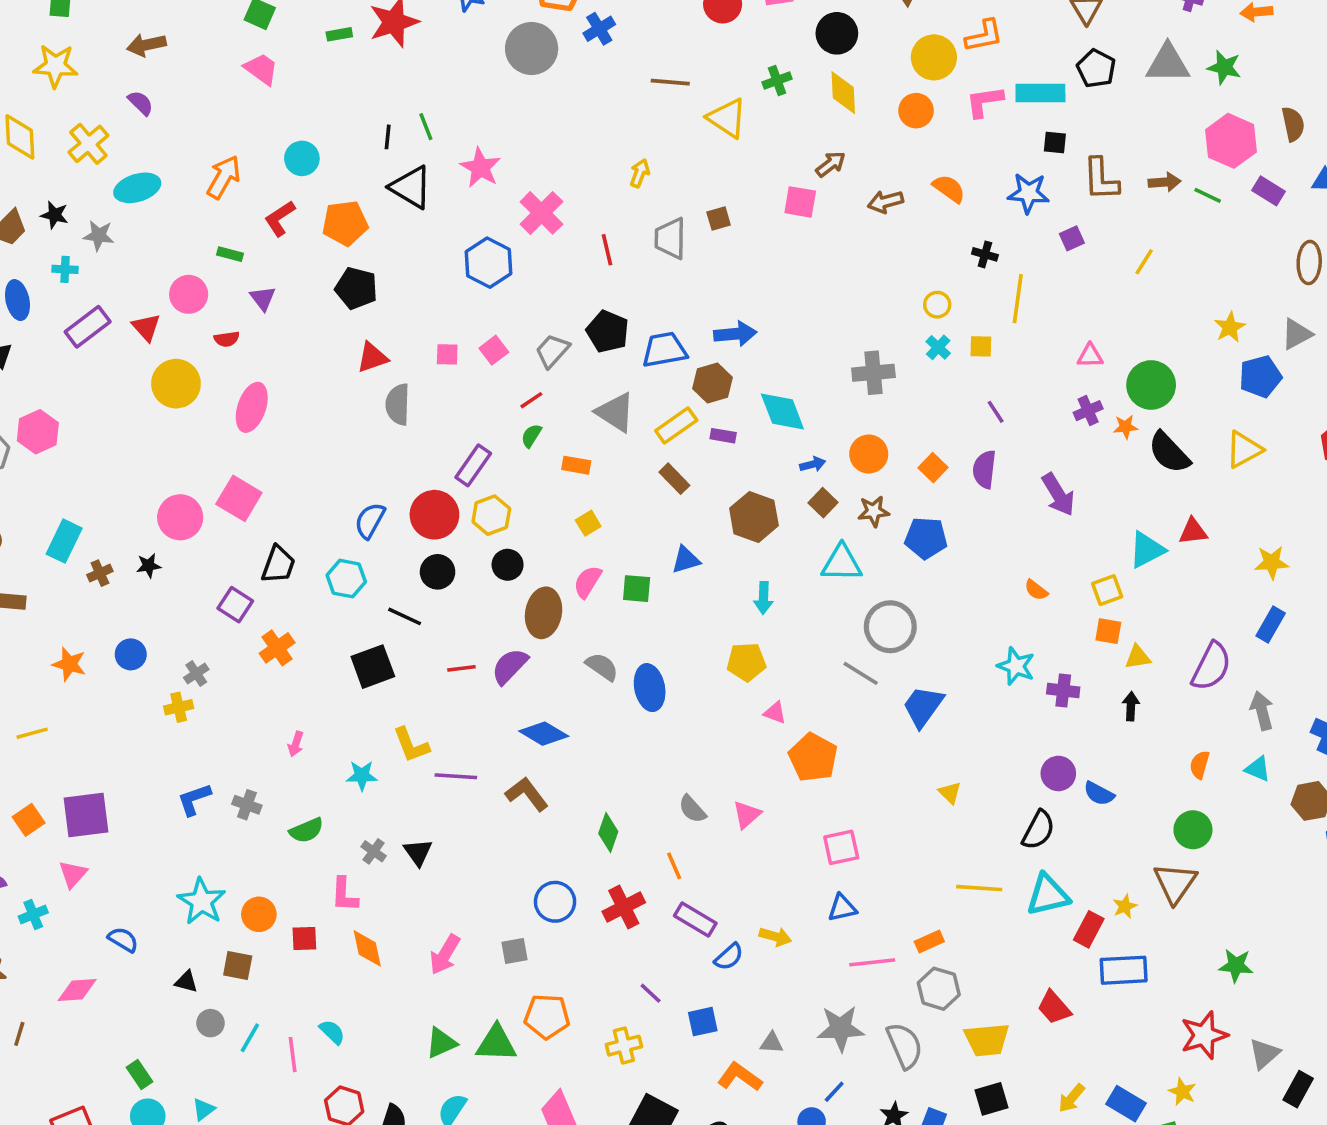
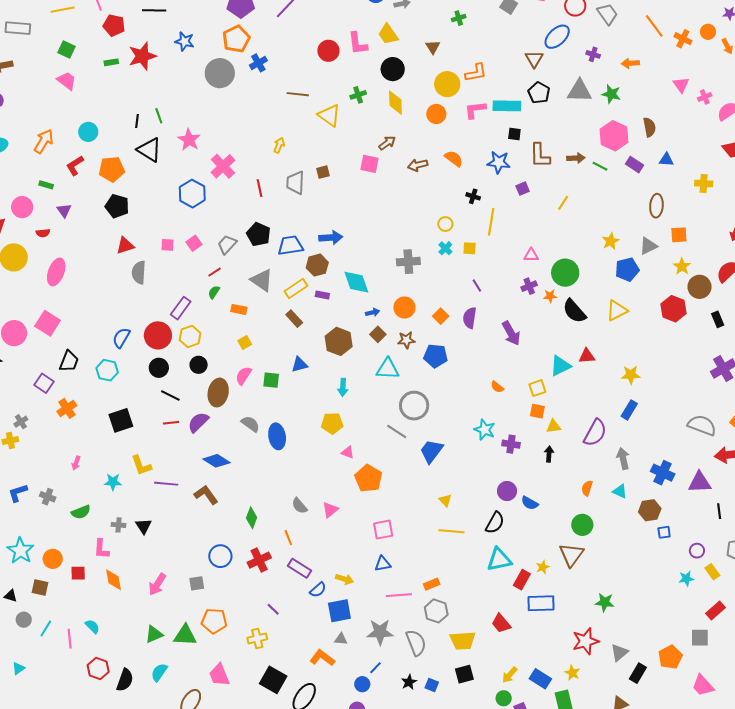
black line: (405, 616) -> (170, 395), moved
gray cross: (374, 851) -> (119, 525), turned -32
yellow line: (979, 888) -> (451, 531), moved
blue square: (703, 1022) -> (339, 611), moved, size x1.4

